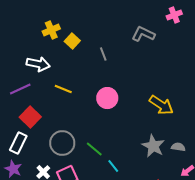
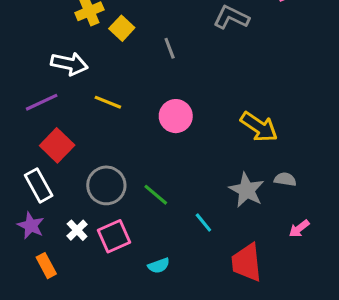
white rectangle: (18, 143) -> (39, 185), turned -55
gray semicircle: (178, 147) -> (285, 179), moved
cyan line: (113, 166) -> (203, 222), moved

